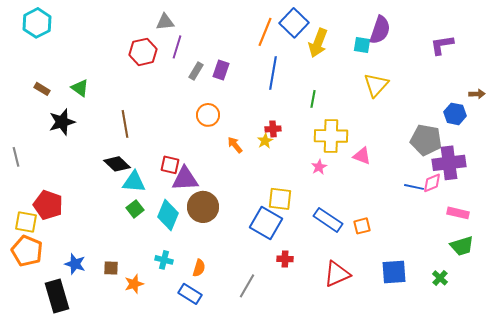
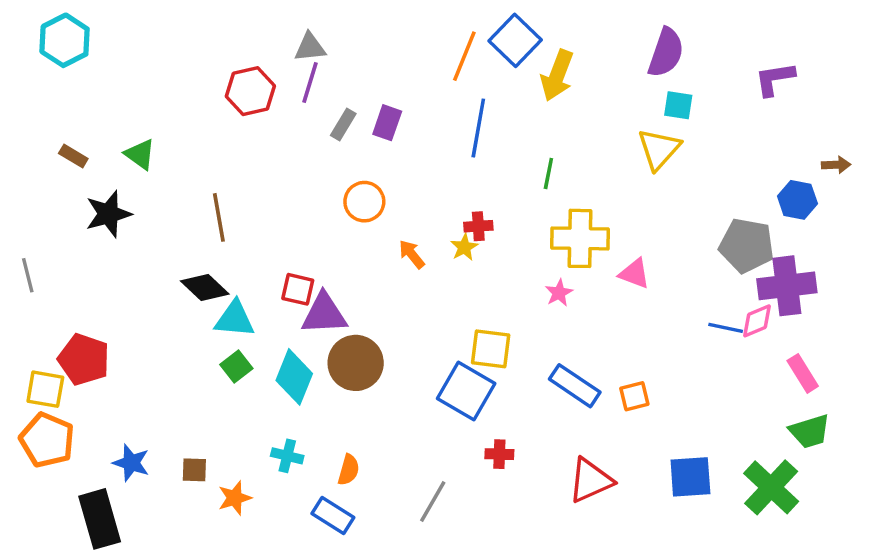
gray triangle: (165, 22) -> (310, 47), moved
cyan square: (362, 45) -> (678, 105), moved
pink rectangle: (458, 213) -> (803, 373), turned 45
green cross: (440, 278) -> (771, 487), size x2.0

